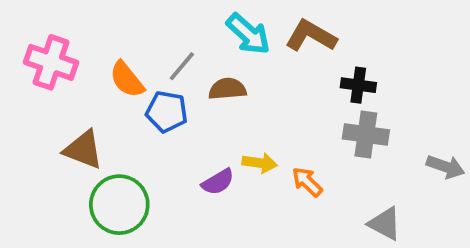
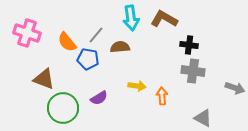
cyan arrow: (248, 34) -> (131, 18), turned 40
purple semicircle: (218, 182) -> (99, 98), moved
orange arrow: (307, 182) -> (162, 96), turned 42

